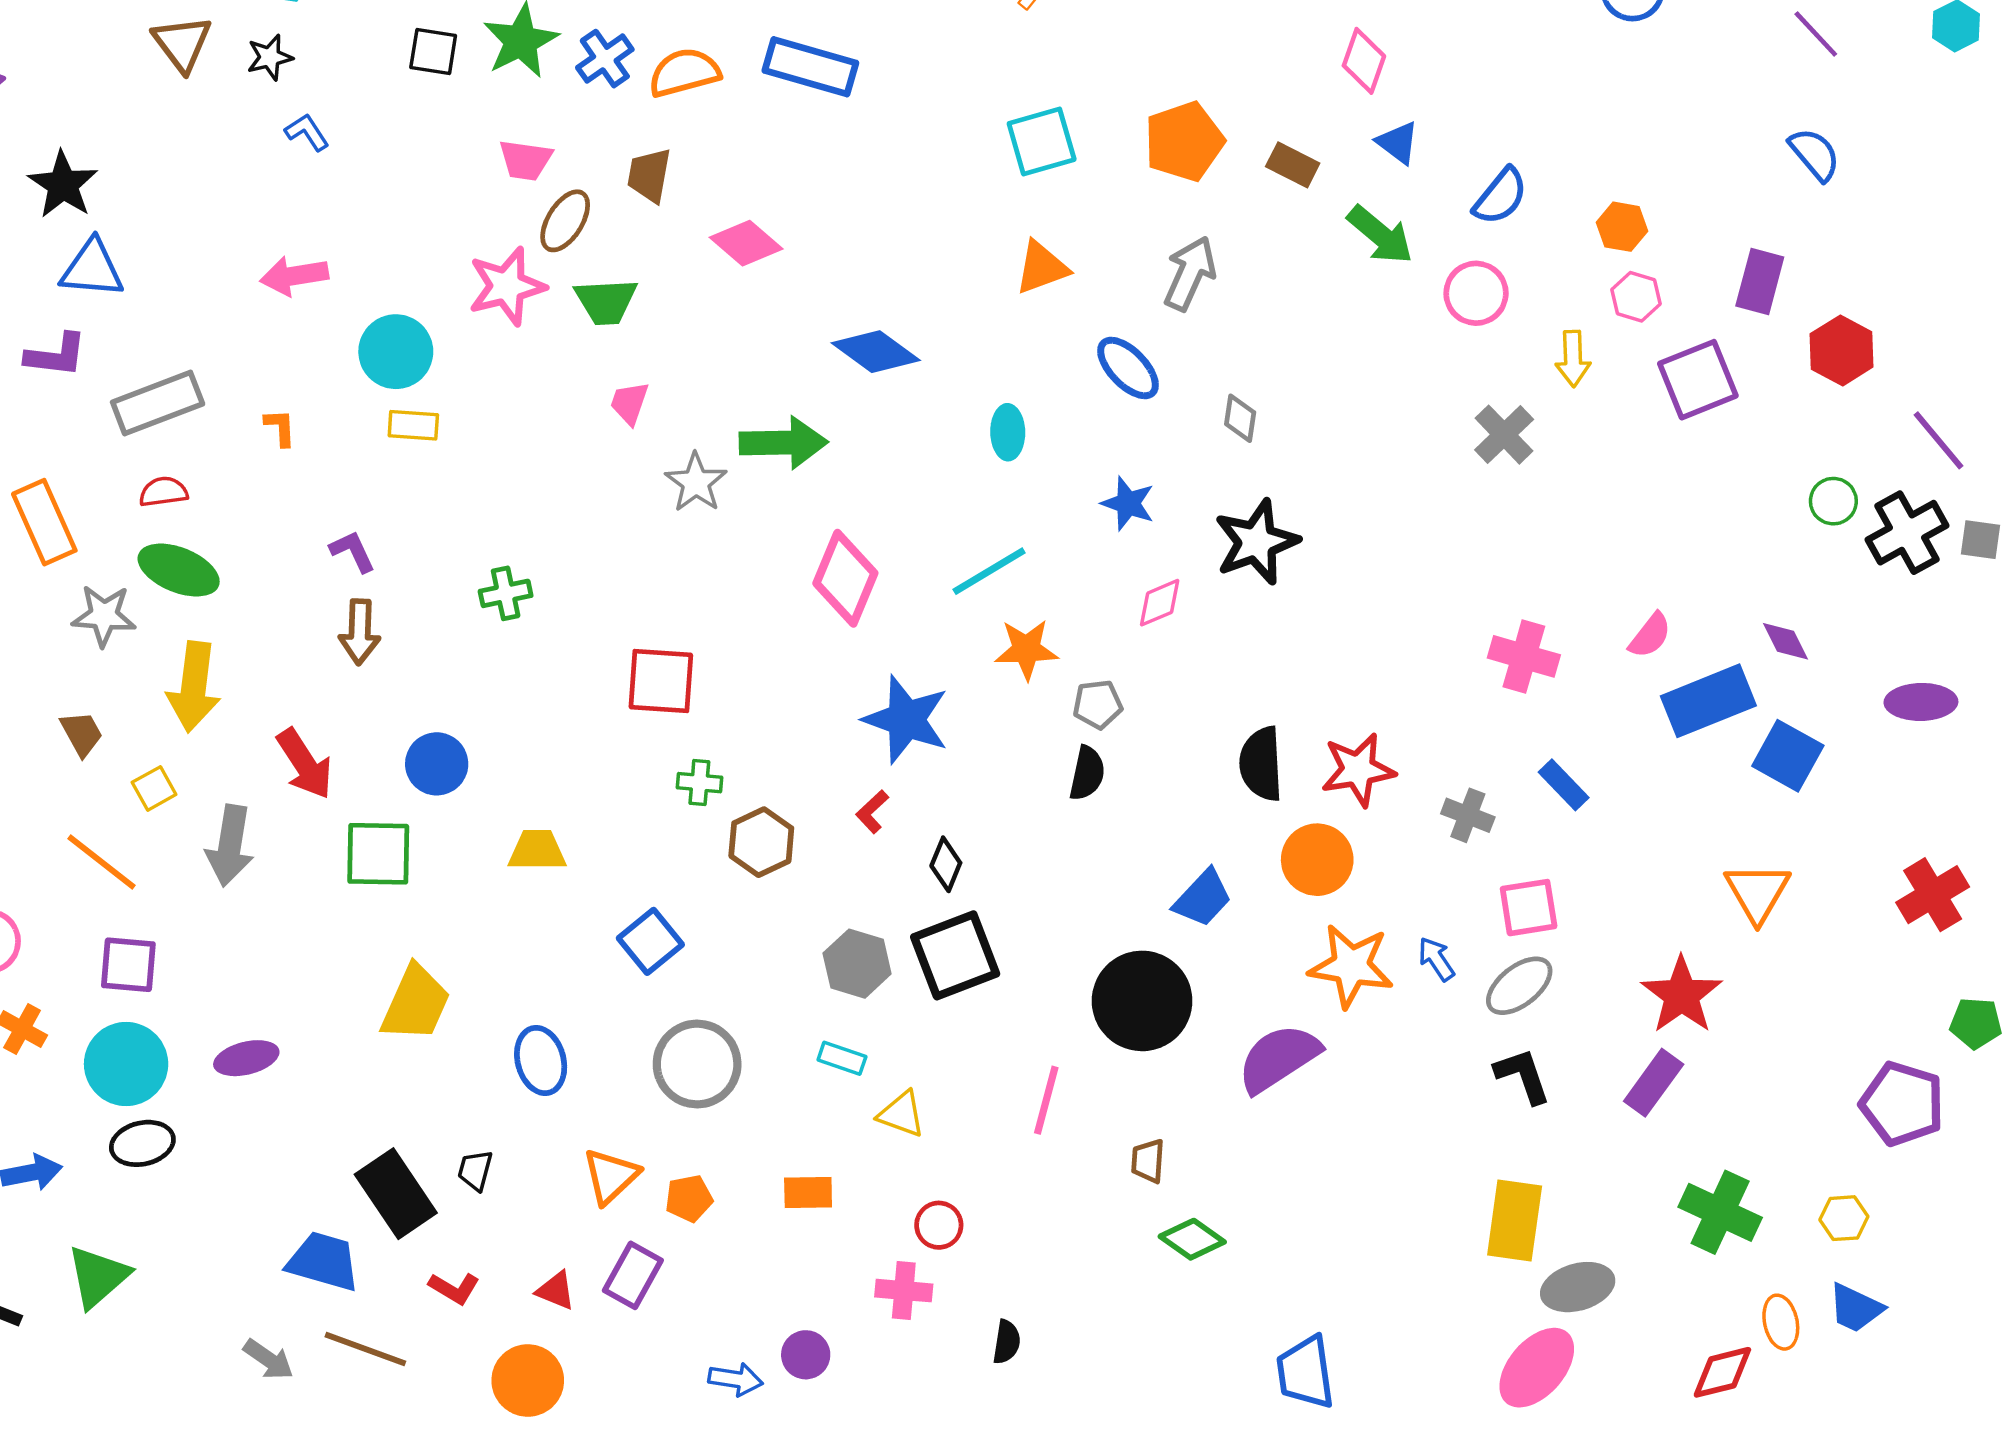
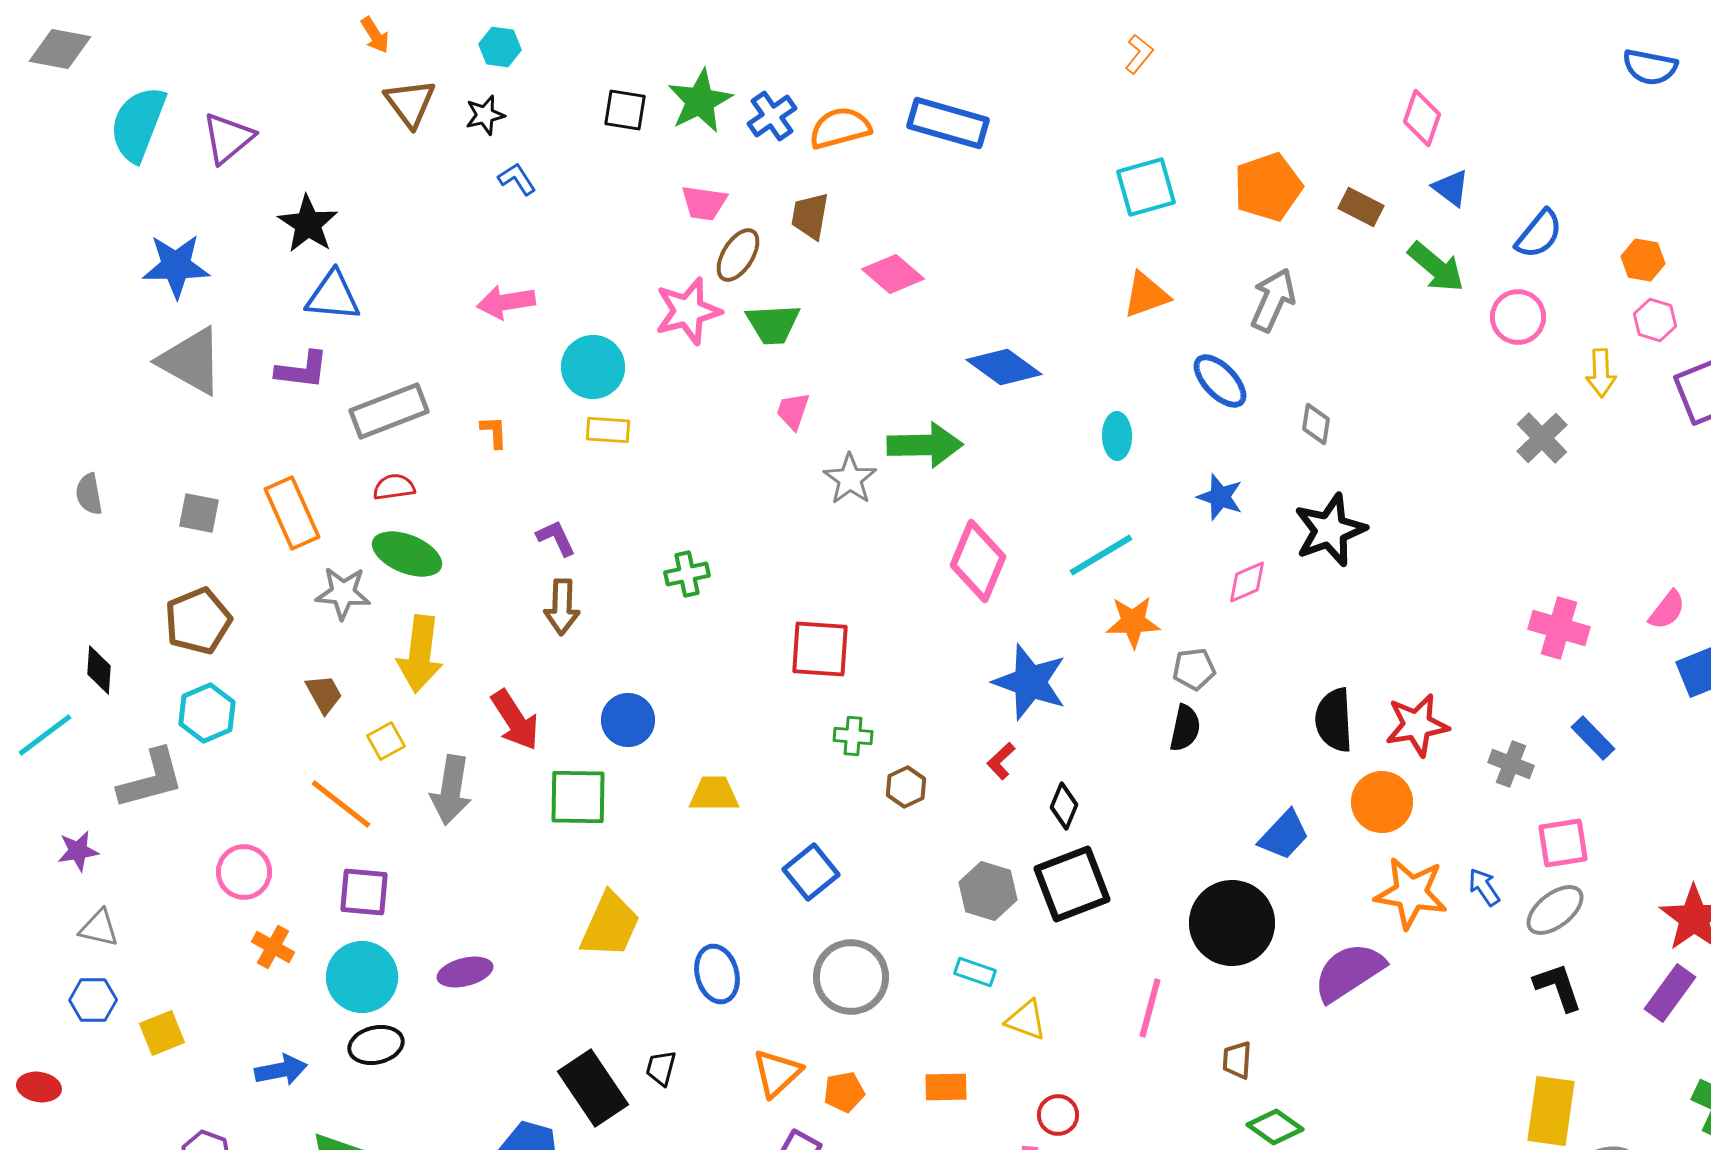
brown hexagon: (761, 842) -> (906, 787), size x0.7

